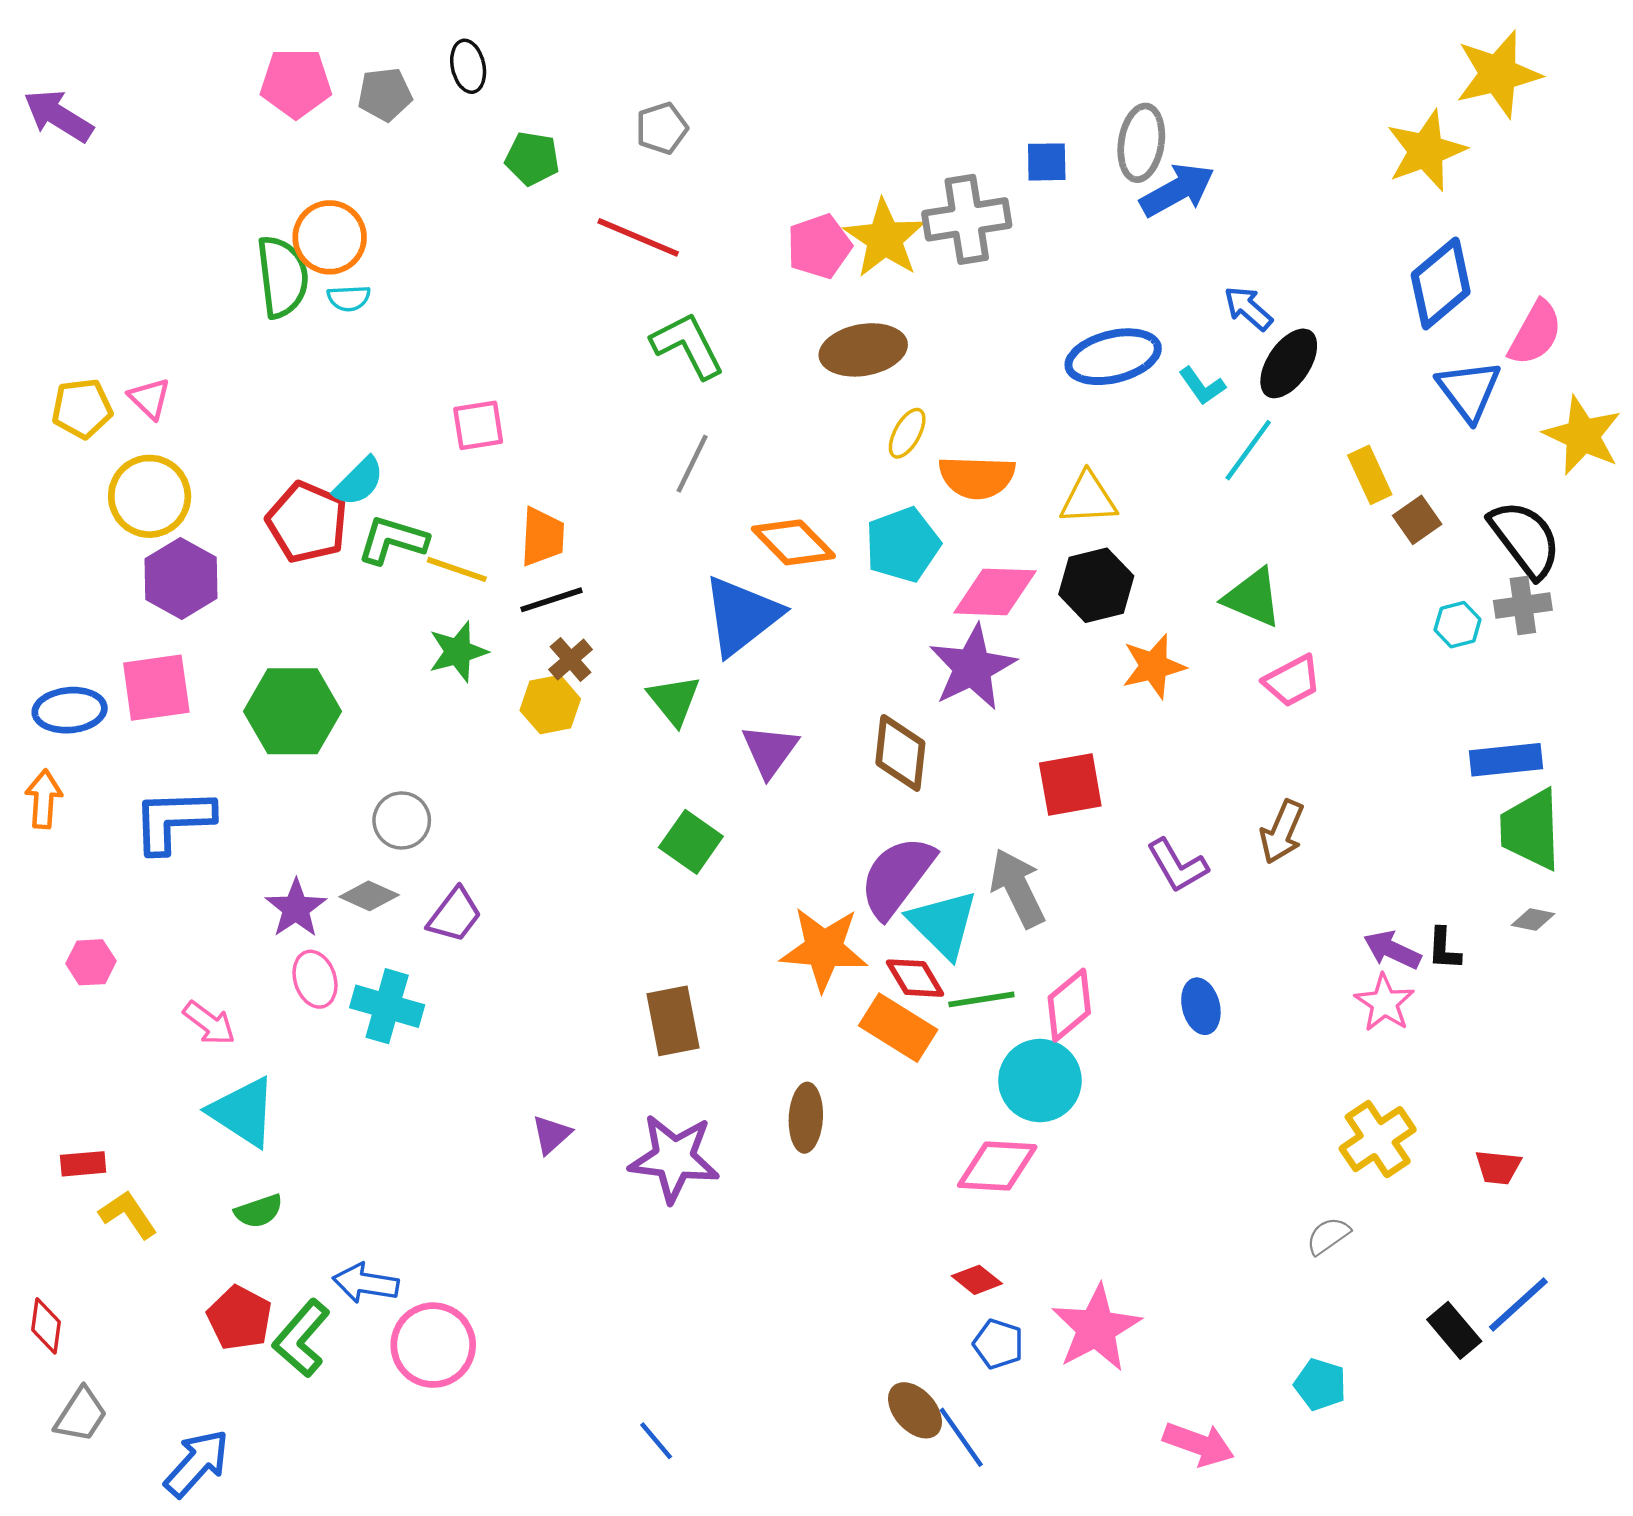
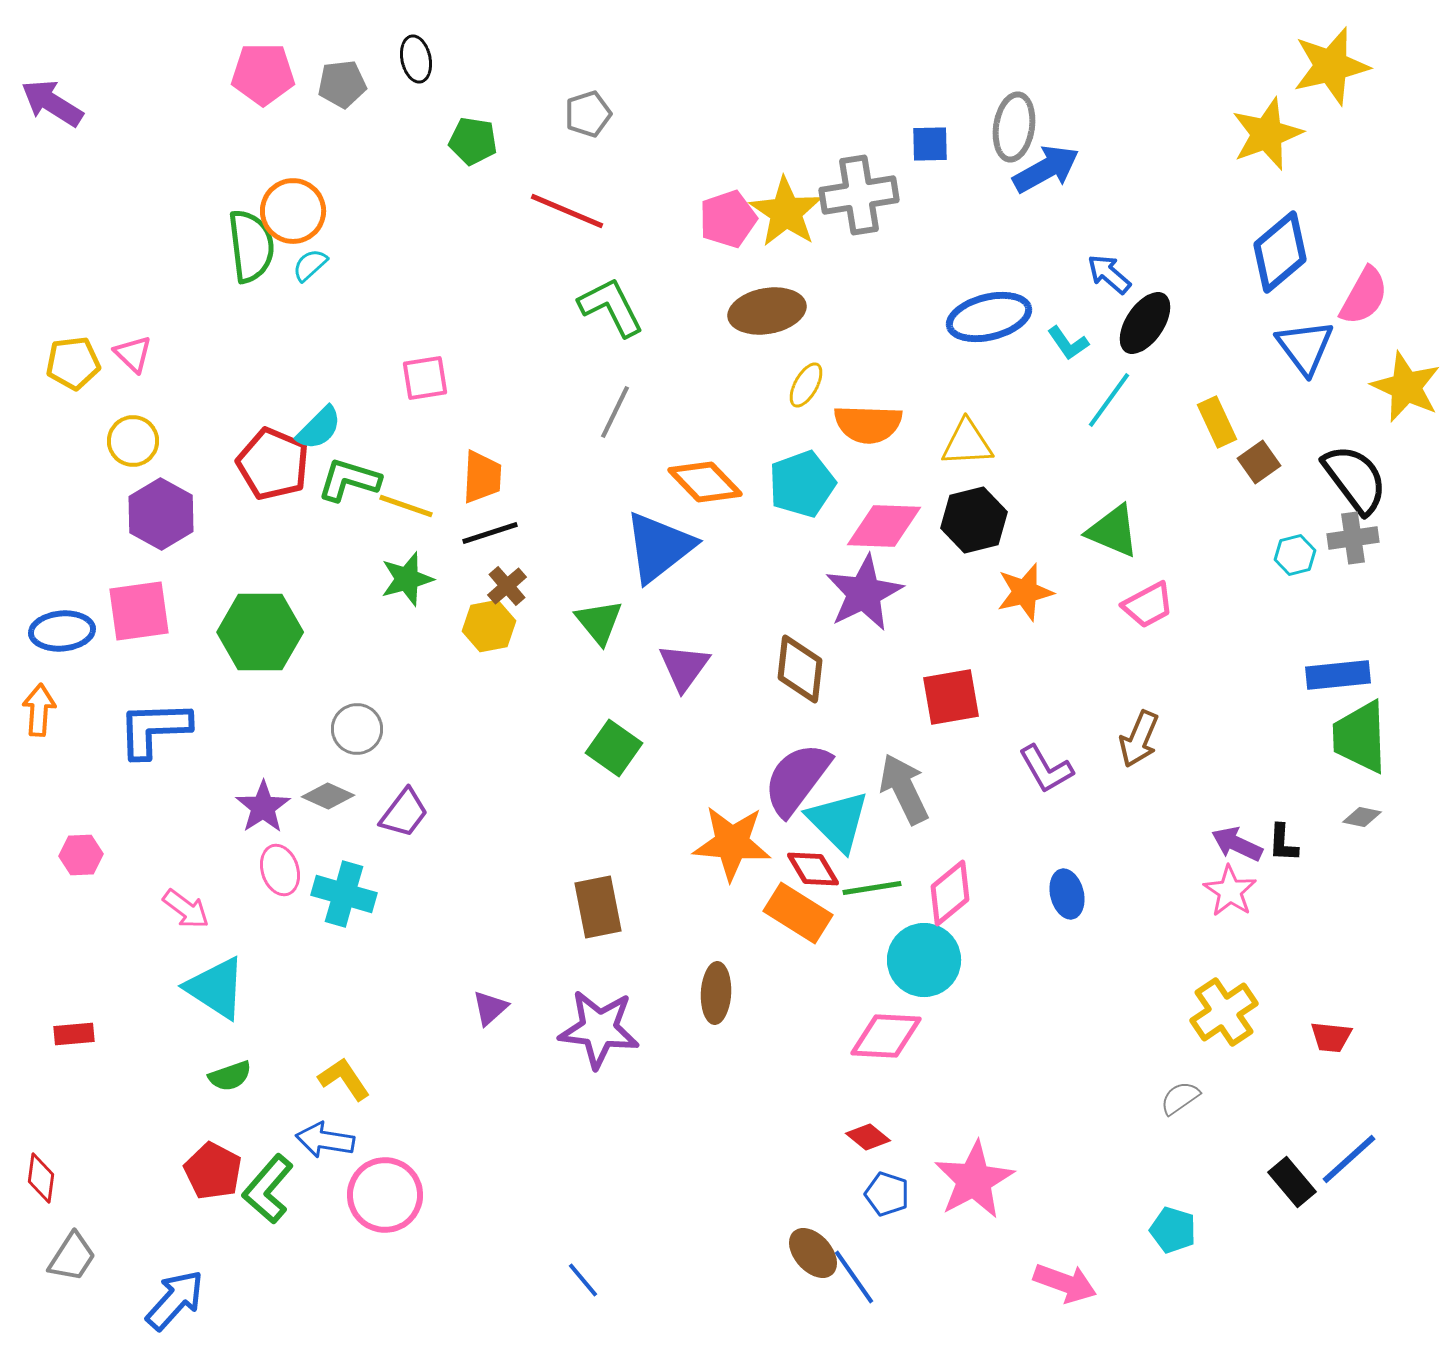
cyan semicircle: (349, 298) -> (310, 265), turned 141
yellow circle: (150, 496) -> (133, 441), size x0.7
yellow L-shape: (128, 1214) -> (344, 1079), moved

